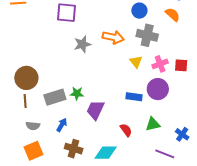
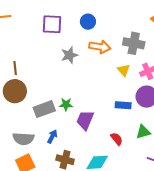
blue circle: (139, 11) -> (88, 22), moved
brown line: (25, 101) -> (15, 68), moved
gray semicircle: (33, 126) -> (23, 139), size x1.5

